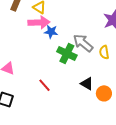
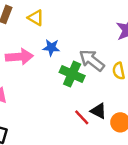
pink arrow: (39, 22) -> (19, 57), moved
red line: (44, 85) -> (82, 117), moved

